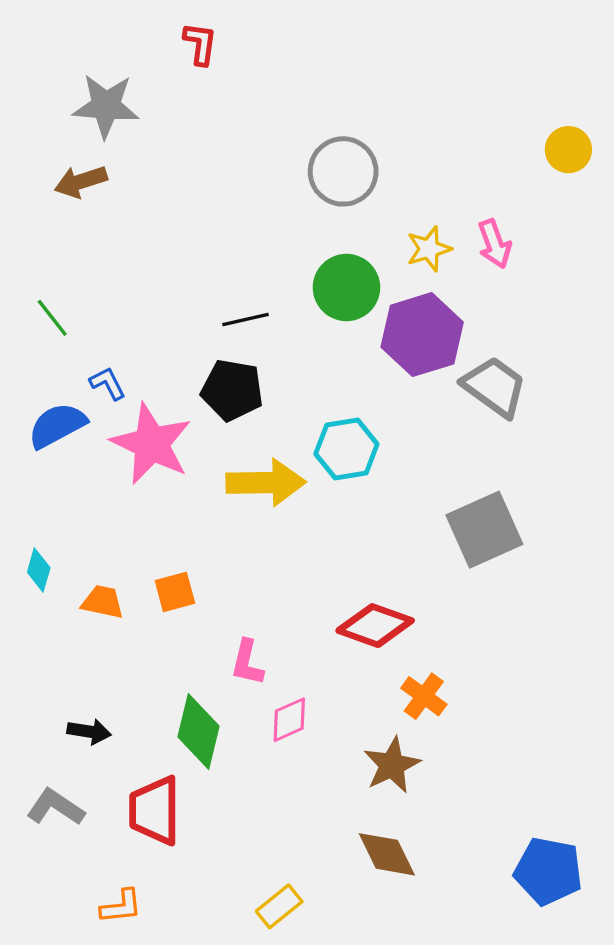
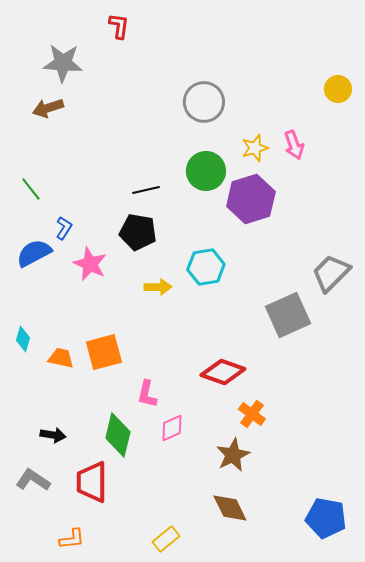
blue L-shape: (108, 383) -> (64, 228), turned 60
gray trapezoid: (494, 387) -> (331, 273), moved, turned -81
pink star: (151, 444) -> (90, 264), size x0.7
yellow arrow: (266, 483) -> (158, 287), size x0.6
orange square: (175, 592) -> (104, 352), size x1.5

